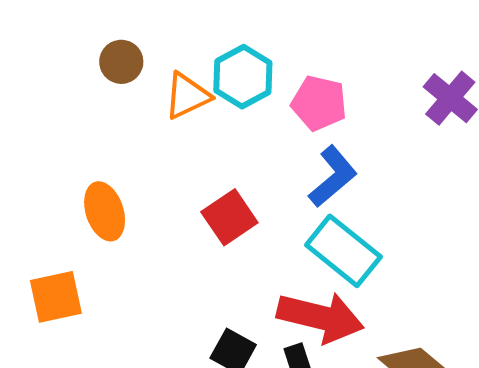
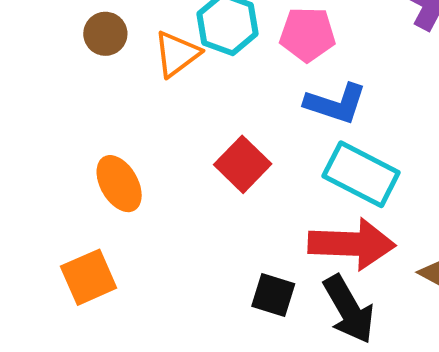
blue L-shape: (333, 176) -> (336, 104), turned 70

